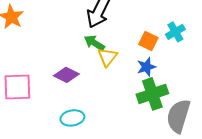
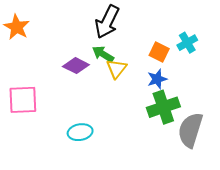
purple diamond: (66, 75) -> (76, 66), moved

